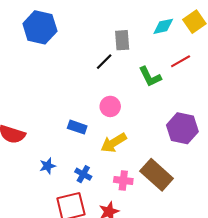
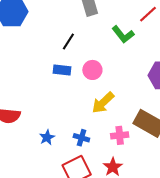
black line: (104, 62) -> (68, 42), moved
blue rectangle: (77, 127) -> (62, 70), moved

